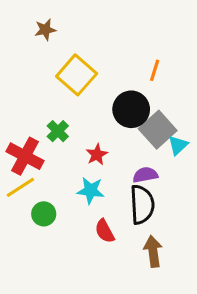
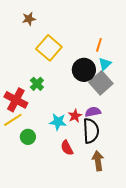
cyan triangle: (178, 145) -> (105, 64), moved
red star: (97, 155) -> (75, 116), moved

